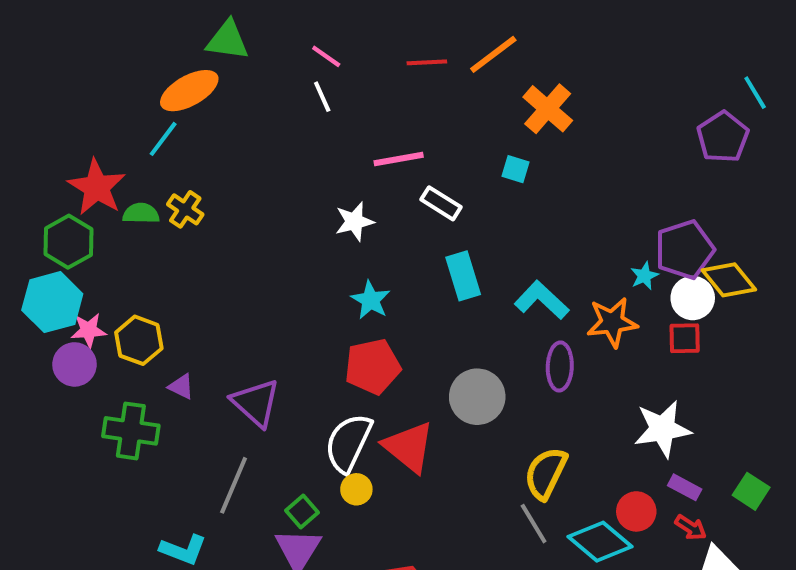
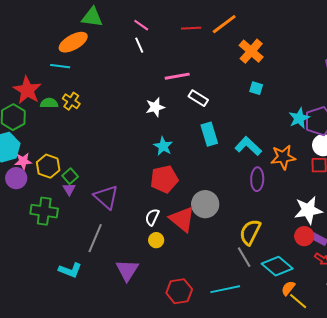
cyan line: (163, 139) -> (60, 66), turned 60
cyan square: (515, 169) -> (256, 88), moved
cyan star: (644, 276) -> (299, 118), moved, size x1.5
purple triangle: (181, 387) -> (69, 189), turned 32
gray circle: (477, 397) -> (205, 204), moved
white semicircle: (348, 443) -> (152, 217), size x0.6
green square: (302, 511) -> (70, 176), moved
red circle: (636, 511) -> (304, 236), moved

